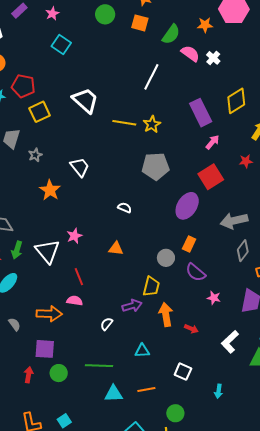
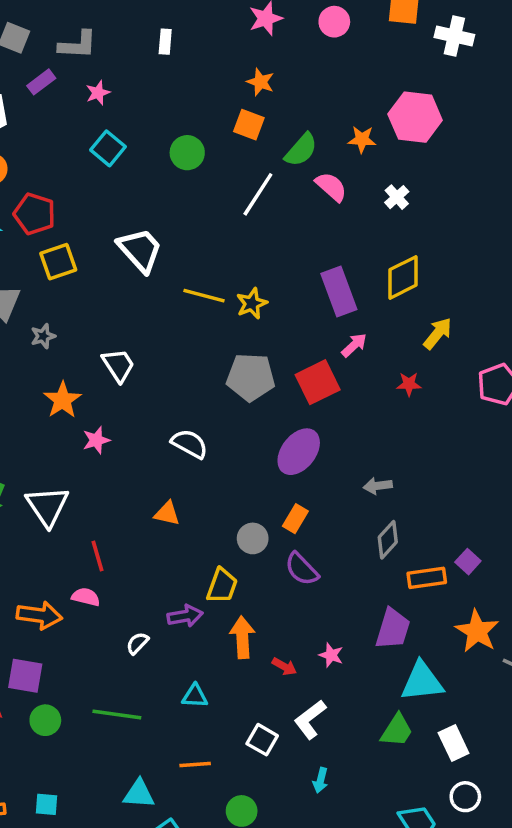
green circle: (105, 14) -> (187, 153), moved
white cross: (213, 58) -> (397, 197), moved
white line: (151, 77) -> (258, 194), moved
red square: (211, 177) -> (318, 382), moved
white semicircle: (125, 208) -> (189, 444), size x1.5
gray arrow: (234, 221) -> (378, 486), size x0.6
pink star: (74, 236) -> (96, 440), moved
pink star: (214, 298) -> (331, 655), moved
white L-shape: (230, 342) -> (310, 719), moved
cyan triangle: (114, 394) -> (139, 794), moved
cyan square: (64, 421) -> (46, 804), turned 32

